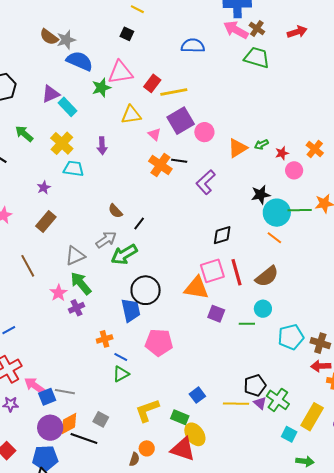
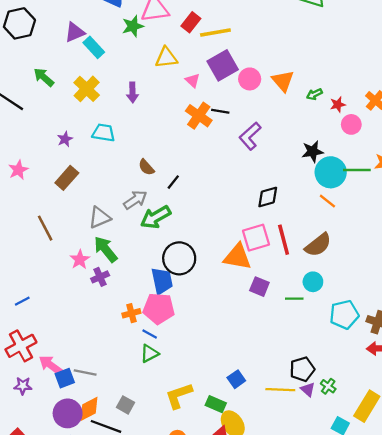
orange triangle: (238, 148) -> (283, 81), moved, turned -40
cyan trapezoid: (74, 169) -> (104, 133), moved
pink pentagon: (159, 342) -> (159, 308), moved
green cross: (278, 400) -> (328, 386), size x0.6

